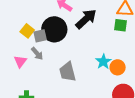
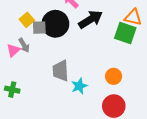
green square: (121, 25) -> (125, 33), size x1.5
gray arrow: (37, 54) -> (24, 45), moved
cyan star: (103, 62) -> (79, 86), moved

